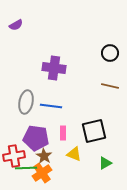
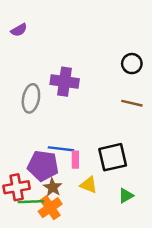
gray ellipse: (26, 102) -> (31, 98), moved
blue line: (51, 106) -> (61, 149), moved

